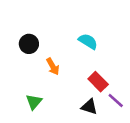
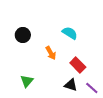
orange arrow: (53, 67) -> (51, 53), moved
purple line: (116, 100) -> (92, 88), moved

